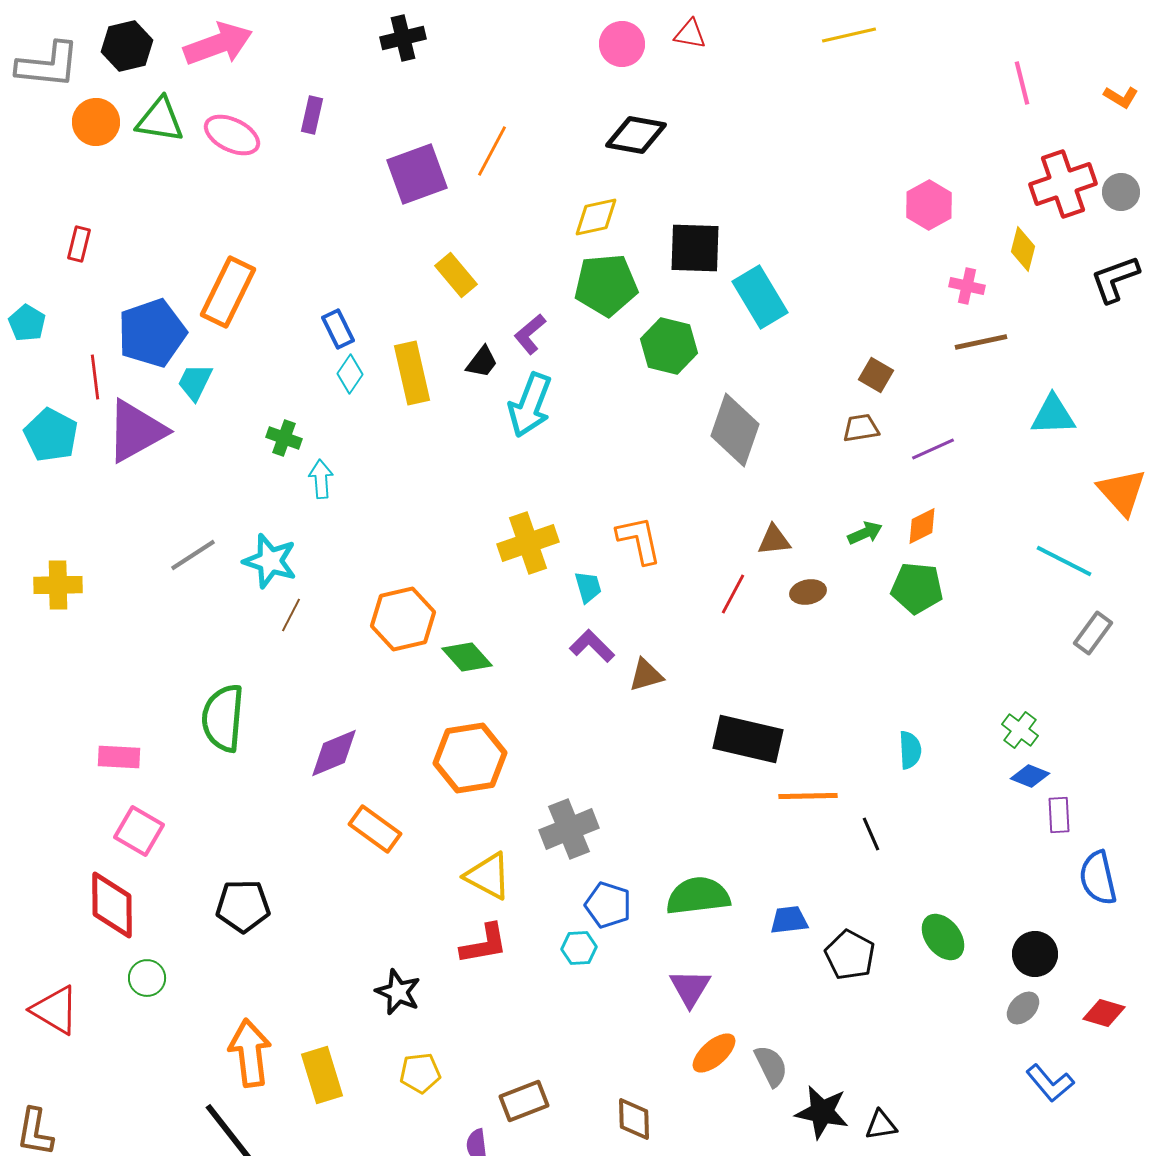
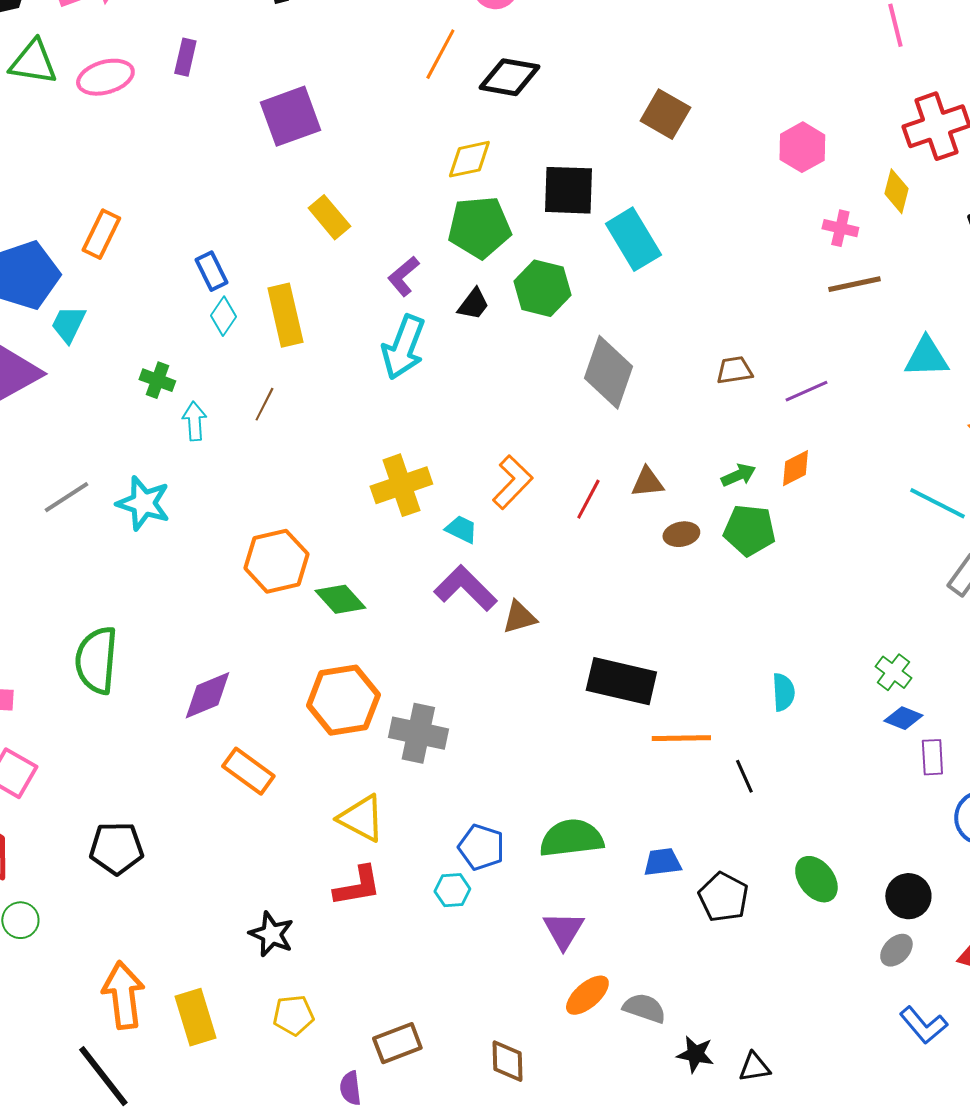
pink ellipse: (232, 135) -> (105, 77), turned -42
orange line: (492, 151) -> (440, 54), moved
orange rectangle: (228, 292) -> (101, 234), size x0.7
black trapezoid: (482, 362) -> (473, 304), moved
brown square: (876, 375) -> (665, 114), moved, size x1.4
orange L-shape: (639, 540) -> (512, 482), turned 56
cyan trapezoid: (588, 587) -> (461, 529), turned -48
green pentagon: (917, 588) -> (749, 530), moved
red line: (733, 594) -> (588, 499), moved
brown line: (291, 615) -> (264, 404), moved
purple L-shape: (592, 646) -> (465, 588), size x1.4
gray cross: (569, 829) -> (418, 733), moved, turned 34
gray semicircle: (771, 1066) -> (644, 1008), turned -45
black star: (822, 1112) -> (695, 1054), size x0.7

